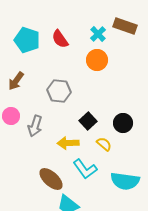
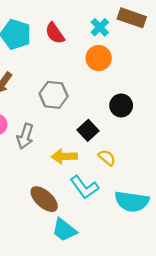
black circle: (123, 123) -> (121, 105), moved

